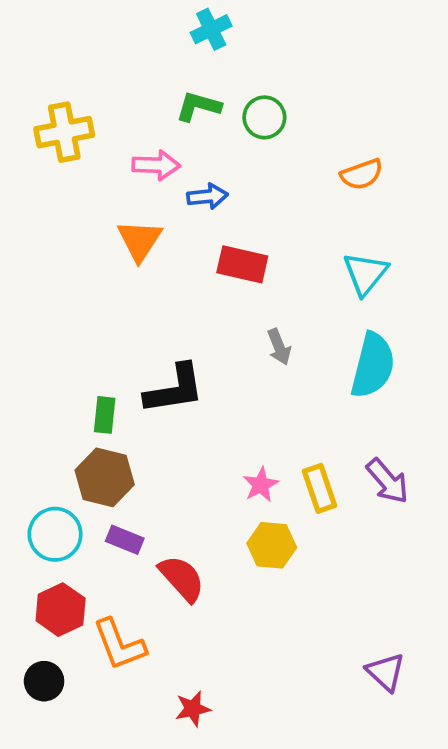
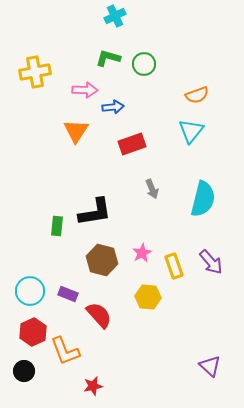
red rectangle: (242, 264) -> (132, 144), turned -32
cyan triangle: (365, 273) -> (191, 131), moved
brown hexagon: (105, 477) -> (102, 260), moved
pink star: (261, 485) -> (142, 253), moved
red star: (193, 709) -> (93, 386), moved

